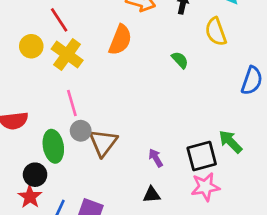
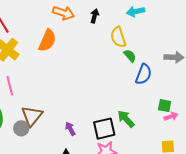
green semicircle: (180, 60) -> (130, 56), moved
gray circle: (81, 131) -> (21, 128), moved

